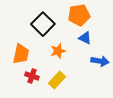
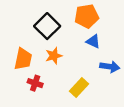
orange star: (58, 51) -> (54, 56), moved
yellow rectangle: (57, 80) -> (79, 88), moved

